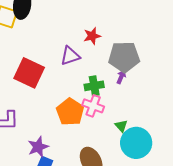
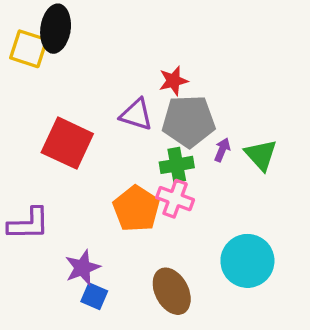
purple triangle: (70, 56) -> (136, 114), turned 35
gray pentagon: (124, 57) -> (189, 121), moved
green triangle: (121, 126) -> (261, 155), moved, size x1.5

